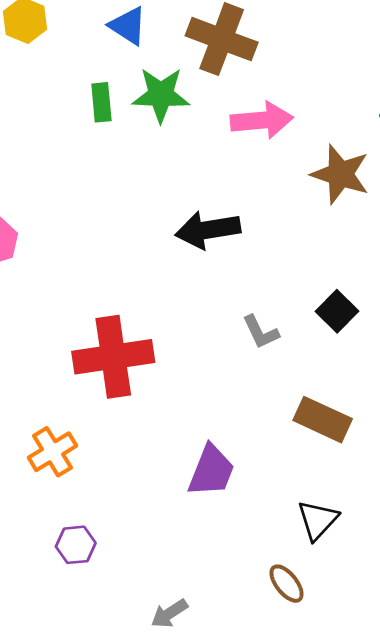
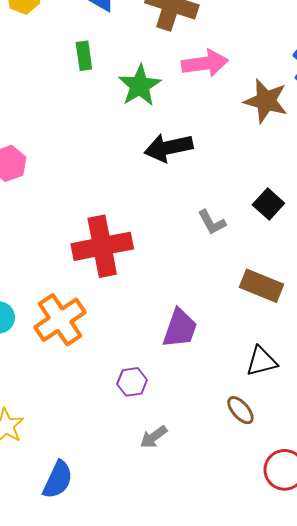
green star: (161, 95) -> (140, 86), moved, turned -30
orange cross: (52, 452) -> (60, 320), size x1.4
black triangle: (318, 520) -> (261, 361), turned 36
purple hexagon: (76, 545) -> (132, 382), moved

